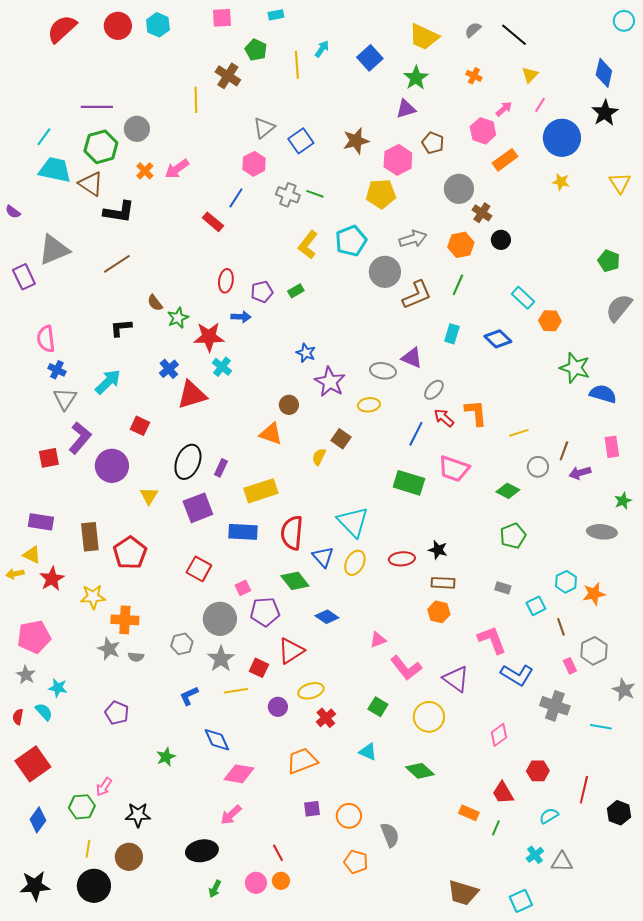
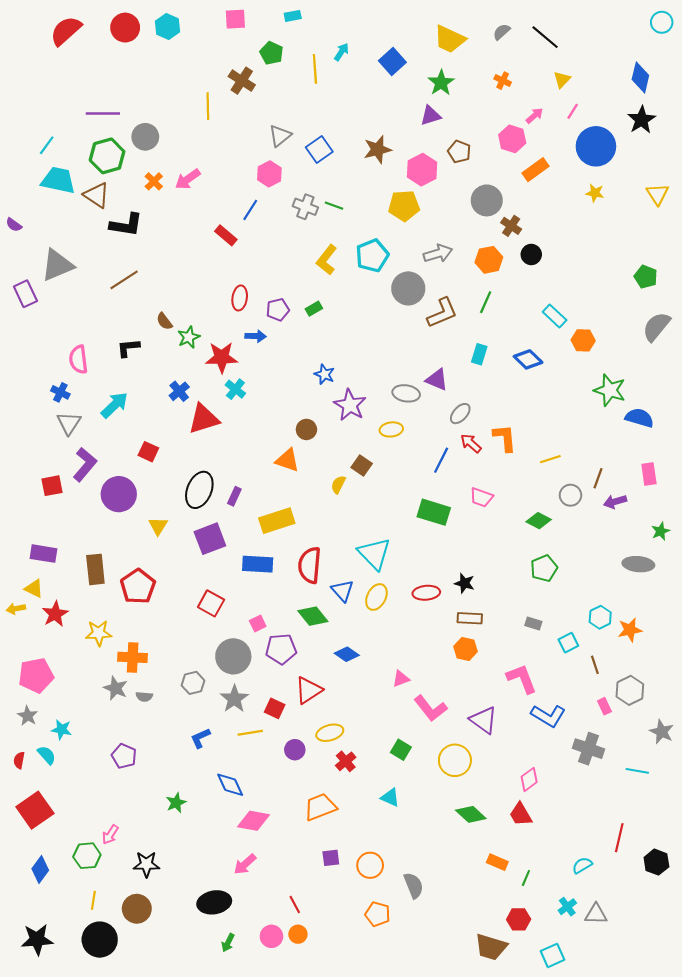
pink semicircle: (46, 339) -> (78, 359), moved
pink trapezoid: (454, 469) -> (481, 497), size x0.7
green diamond: (420, 771) -> (471, 814), moved
red hexagon: (538, 771) -> (519, 919), moved
red trapezoid: (503, 793) -> (521, 814), moved

